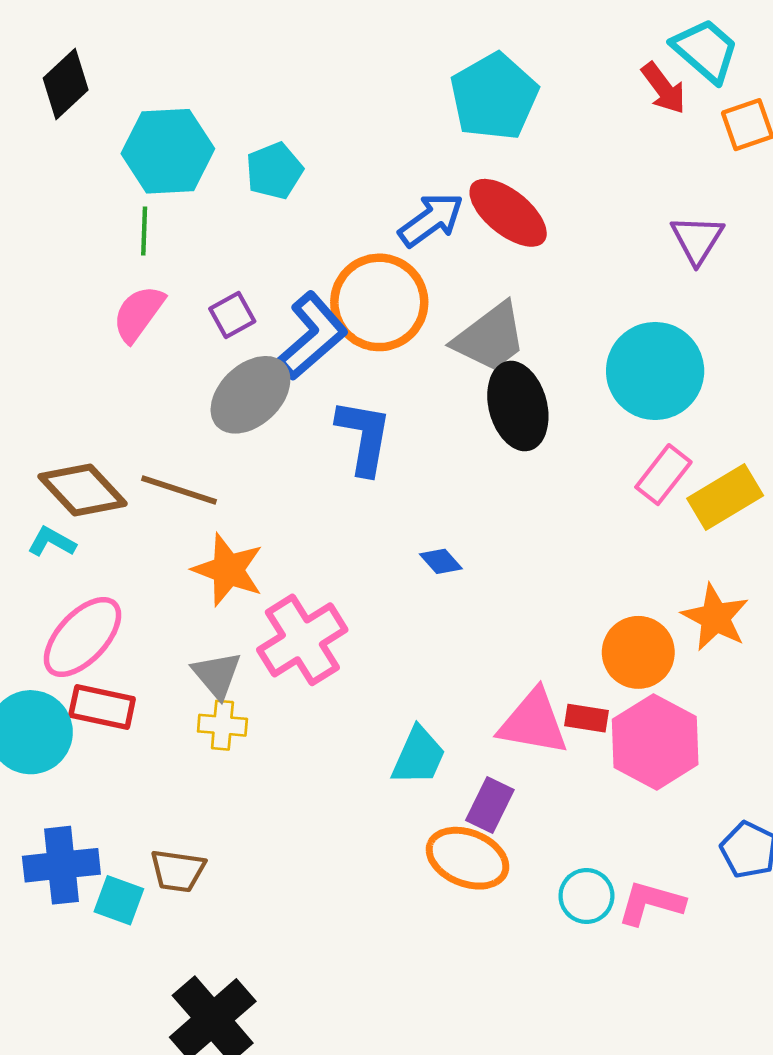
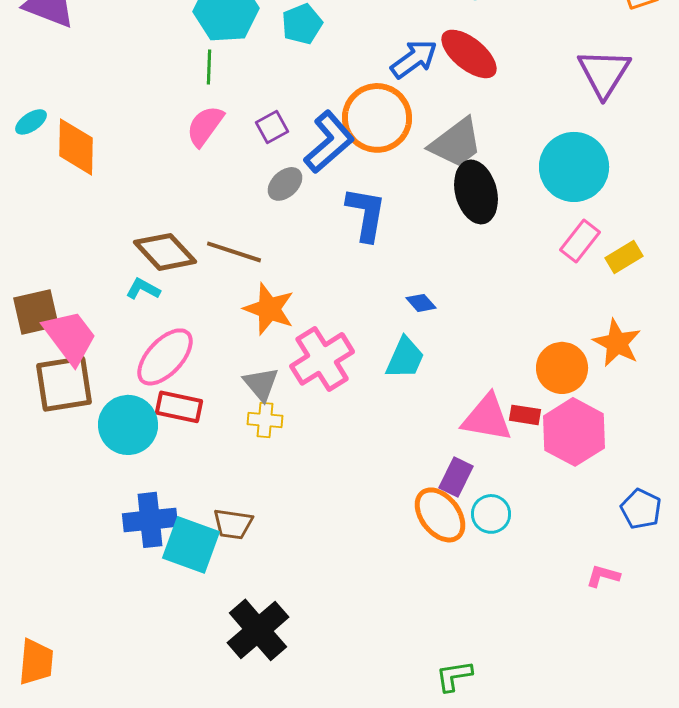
purple triangle: (697, 239) -> (604, 73), size x1.4
gray ellipse: (250, 395) -> (285, 184), size x0.6
yellow rectangle: (725, 497) -> (624, 257), size x0.7
cyan trapezoid: (418, 756) -> (405, 358), moved
orange ellipse: (467, 858) -> (440, 515), turned 30
cyan circle: (586, 896) -> (491, 514), moved
cyan square: (119, 900) -> (191, 545), size x1.6
pink L-shape: (651, 903) -> (603, 576), moved, size x0.7

